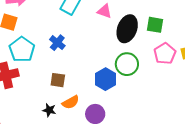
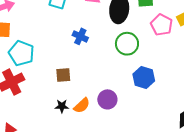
blue cross: (57, 43) -> (80, 36), moved
blue hexagon: (105, 79) -> (144, 77), moved
orange semicircle: (71, 102) -> (82, 106), moved

